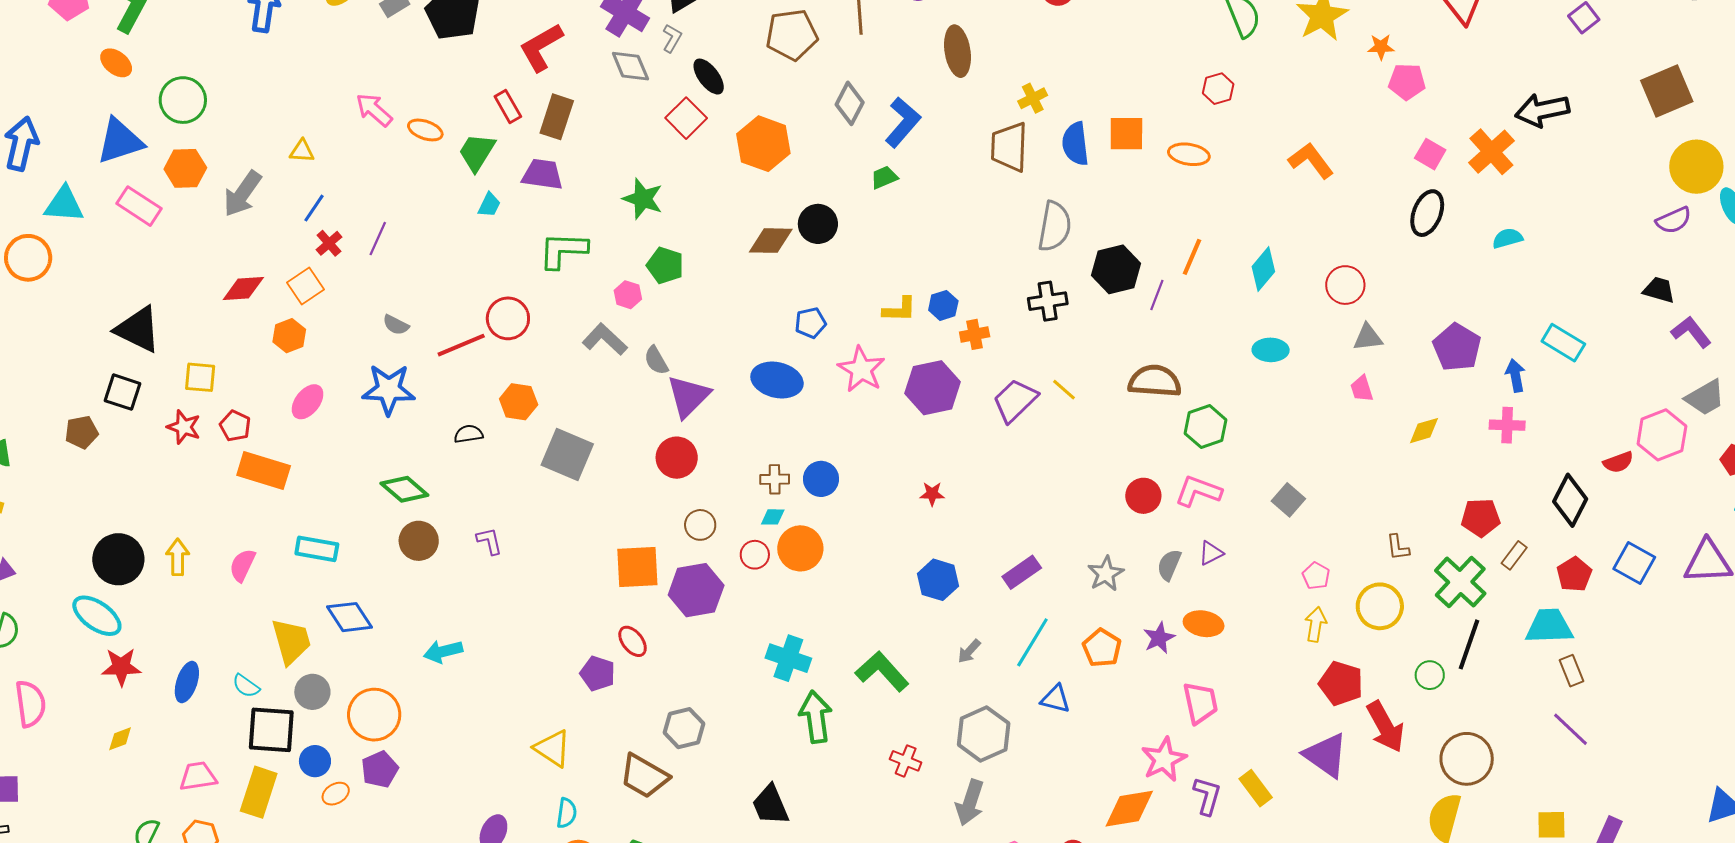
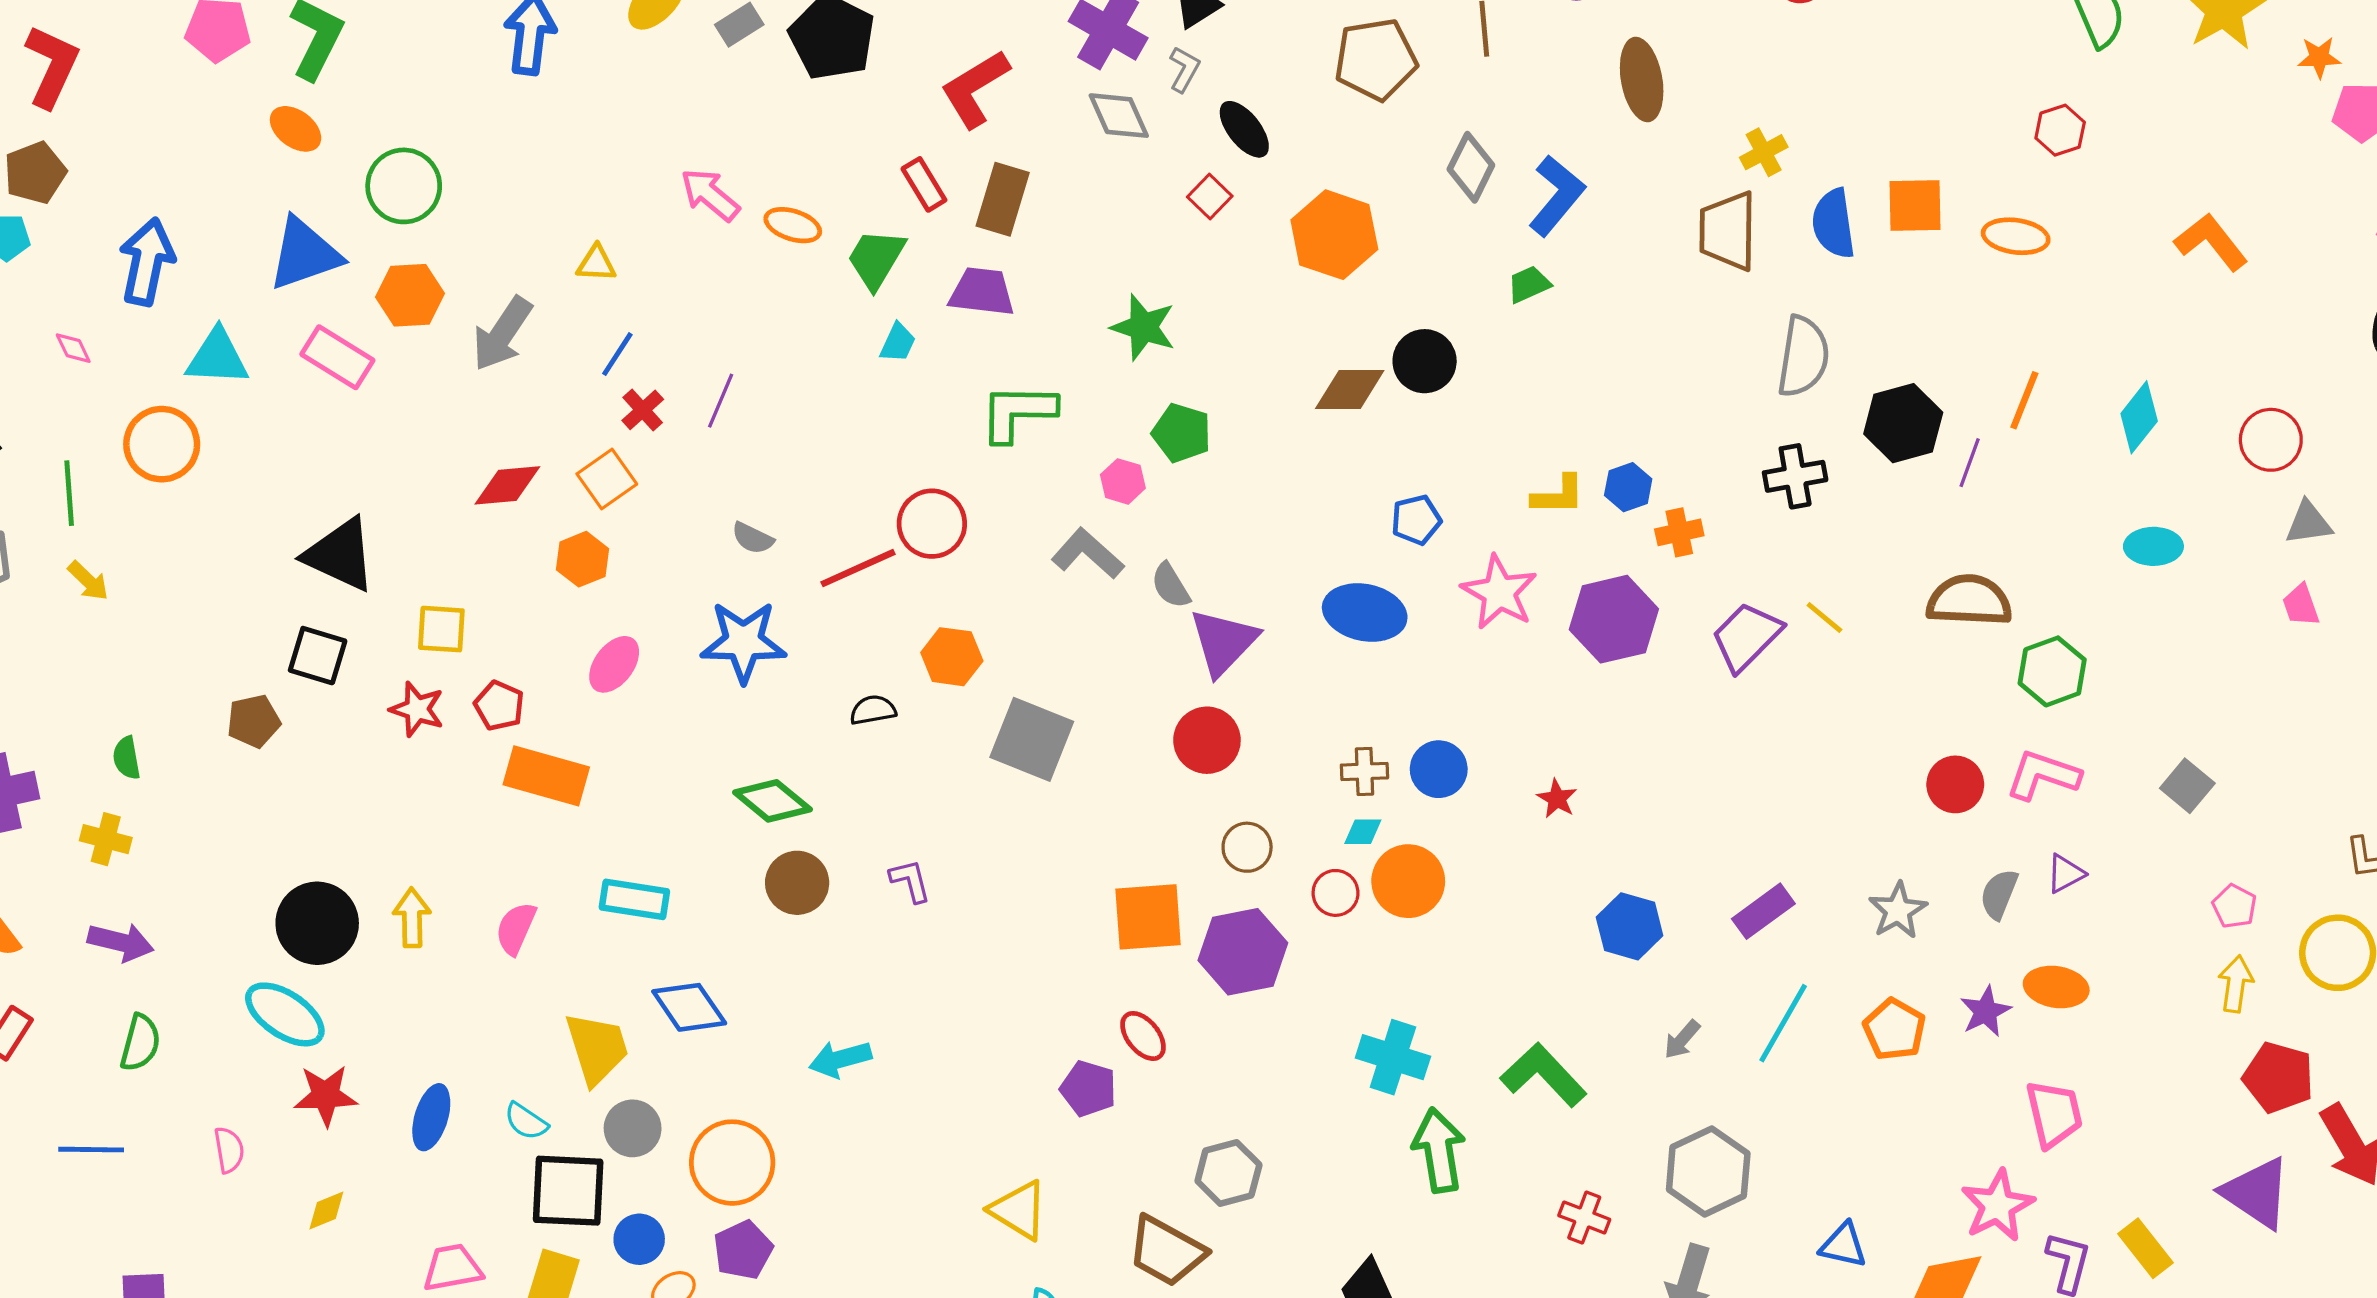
red square: (686, 118) -> (1210, 197), size x0.7
red star: (932, 494) -> (1557, 799), moved, turned 30
blue triangle: (1055, 699) -> (1843, 1245), moved
pink semicircle: (30, 704) -> (229, 1150), moved, size x0.6

